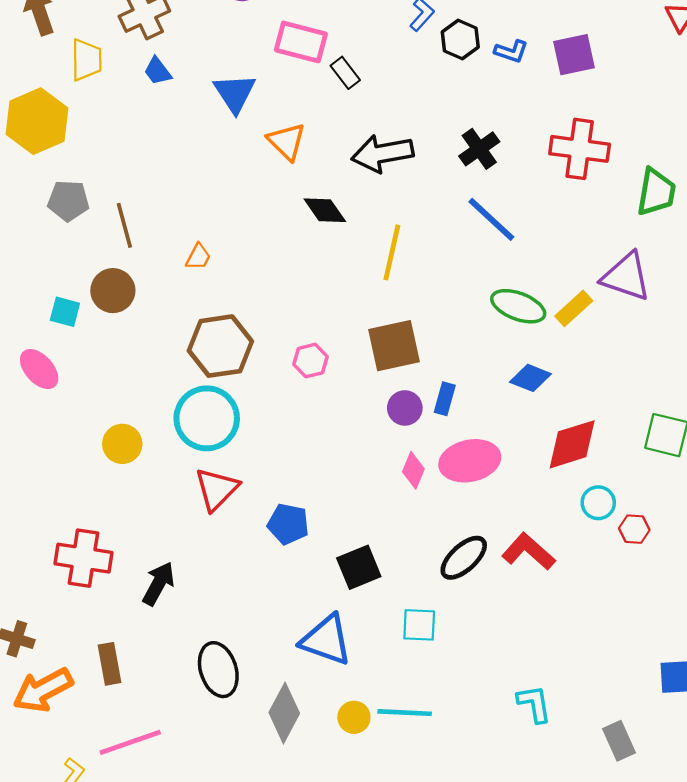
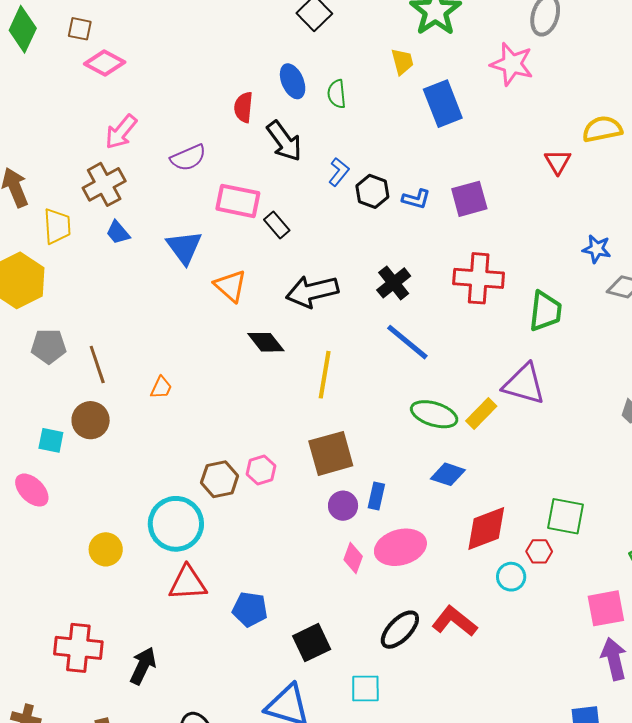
brown hexagon: (220, 346) -> (220, 479), moved, size x0.7
red triangle: (217, 489) -> (188, 583), turned 45
red hexagon: (634, 529) -> (539, 551), moved

